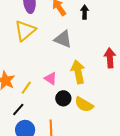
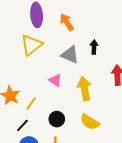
black arrow: (85, 12) -> (94, 47), moved
pink triangle: (50, 78) -> (55, 80), moved
black circle: (63, 98) -> (57, 119), moved

